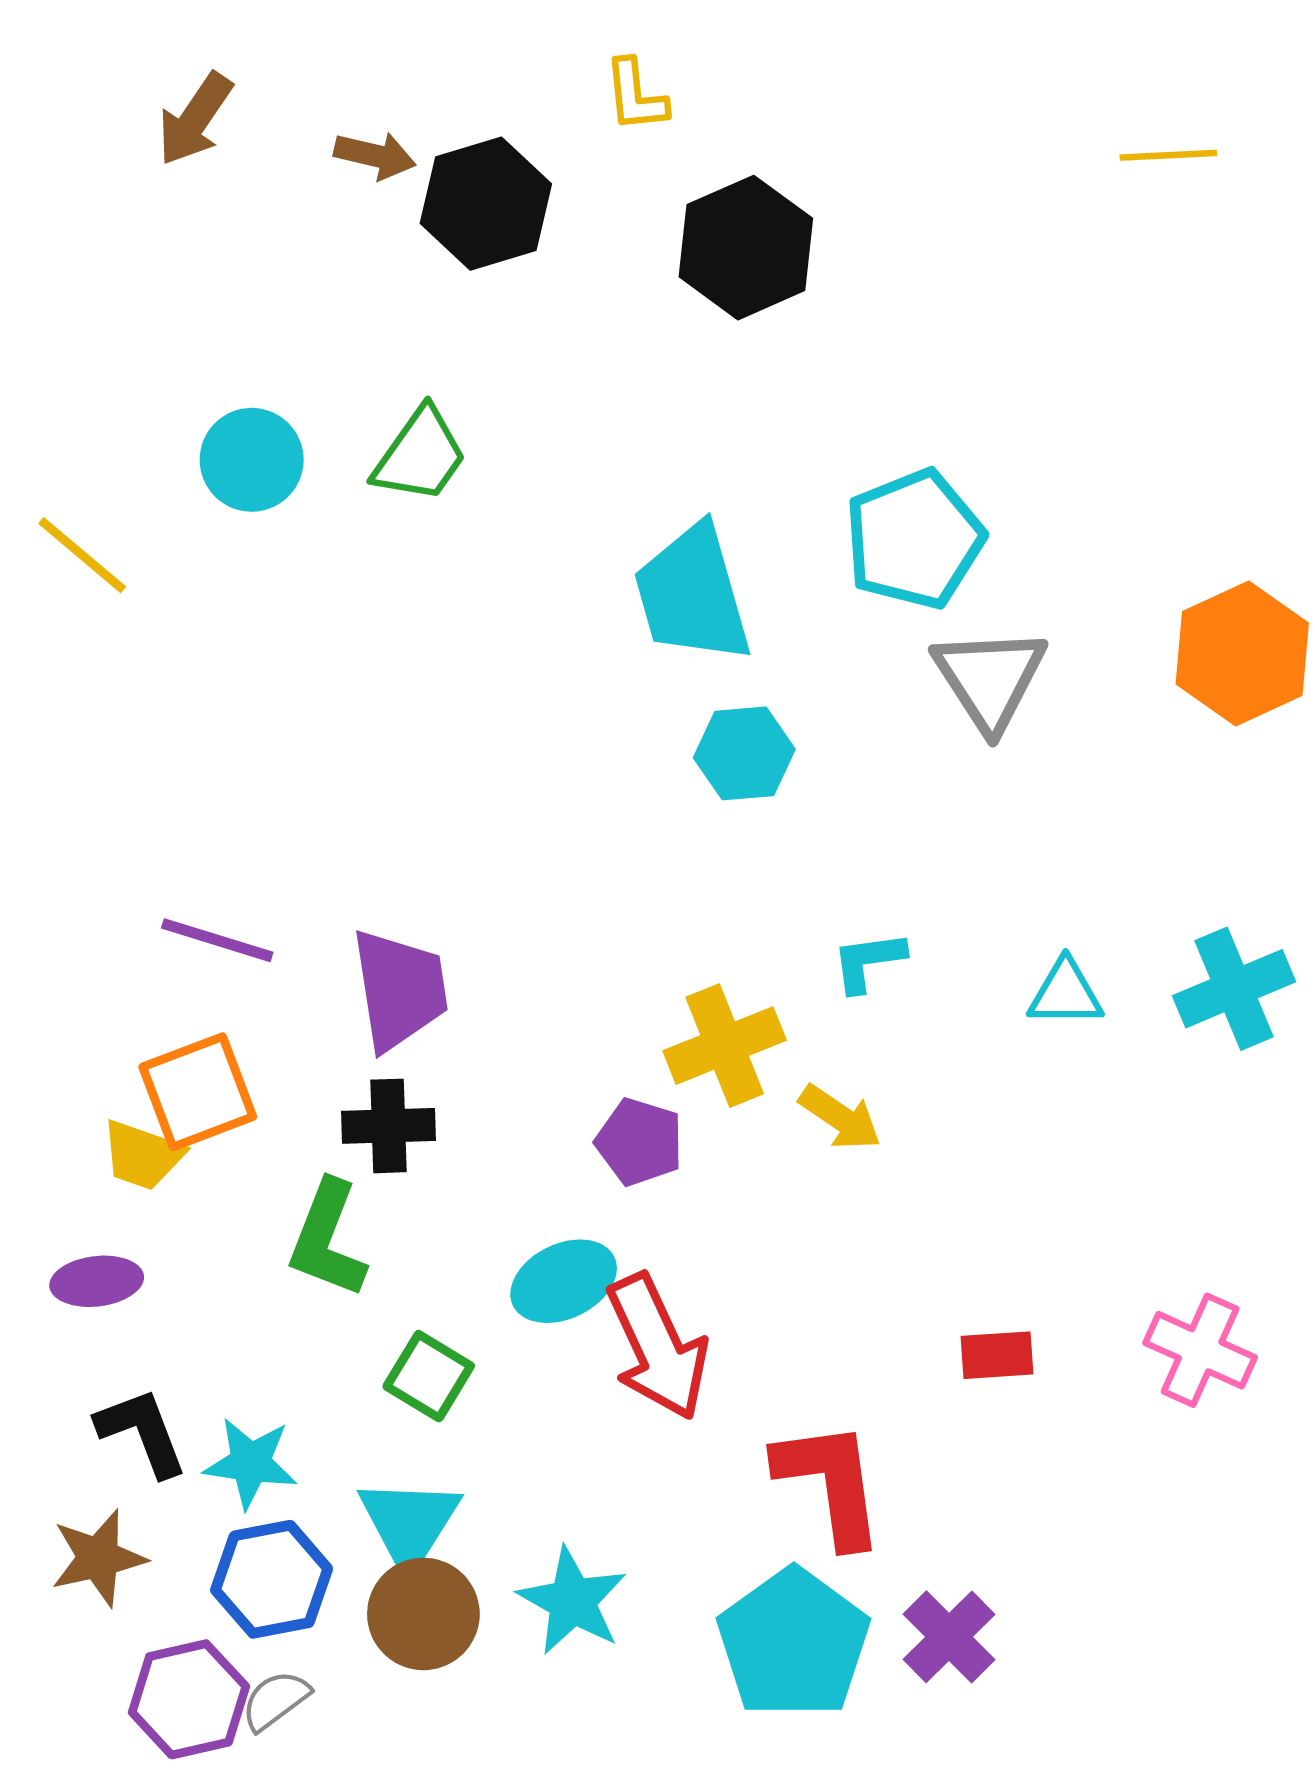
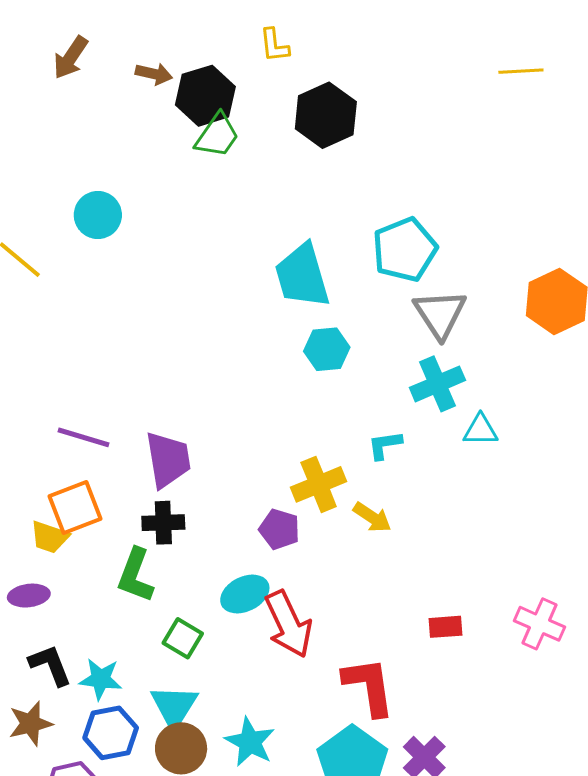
green trapezoid: (420, 455) -> (217, 135), moved
cyan cross: (1234, 989) -> (437, 384), moved
cyan triangle: (1065, 993) -> (480, 430), moved

